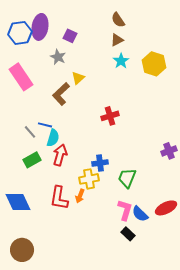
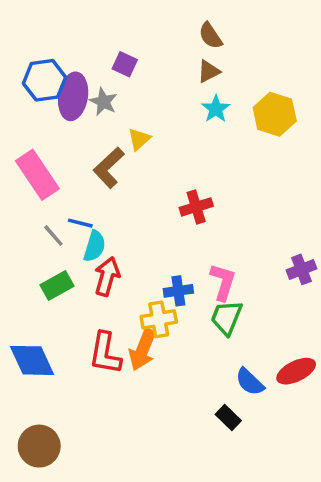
purple ellipse: (40, 27) -> (73, 96), moved
blue hexagon: (20, 33) -> (45, 80), moved
pink rectangle: (21, 77) -> (37, 175), moved
orange arrow: (80, 196) -> (143, 350), size x1.6
pink L-shape: (125, 210) -> (223, 282), moved

